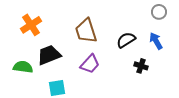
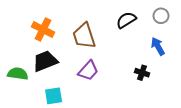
orange cross: (31, 25) -> (43, 29), moved, turned -30
black semicircle: (126, 40) -> (126, 20), moved

